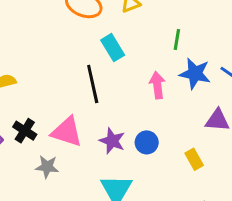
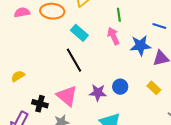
blue star: (195, 74) -> (140, 46), moved
pink arrow: (157, 85) -> (113, 36), moved
pink triangle: (67, 132) -> (67, 96), turned 40

